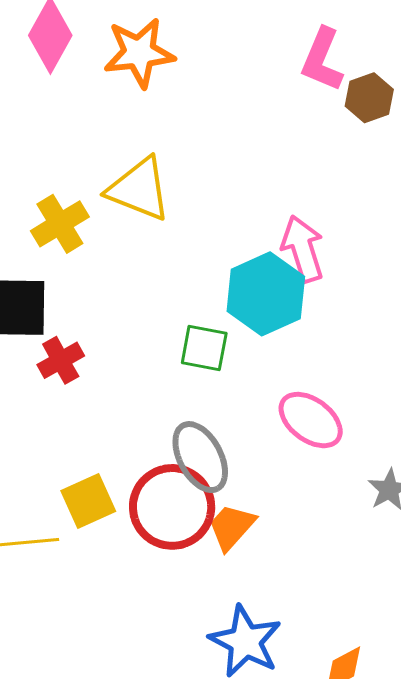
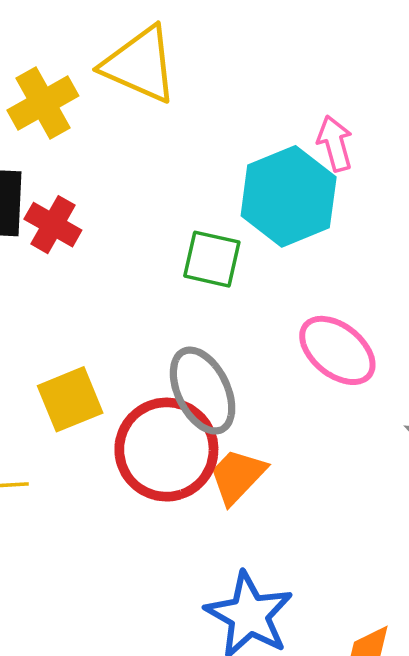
pink arrow: (303, 249) -> (335, 143), size x0.7
red cross: (61, 360) -> (53, 225), moved, turned -33
yellow square: (88, 501) -> (70, 399), moved

